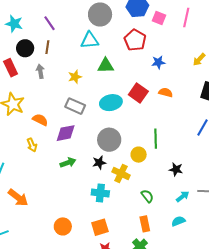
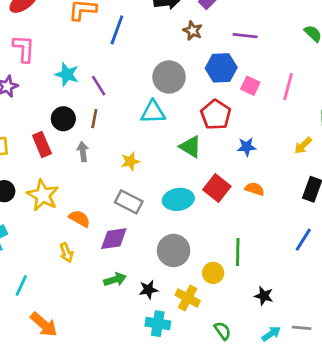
cyan star: (14, 24) -> (67, 74), moved
green triangle: (106, 66) -> (190, 147), moved, turned 30
black star: (99, 163) -> (148, 290), moved

